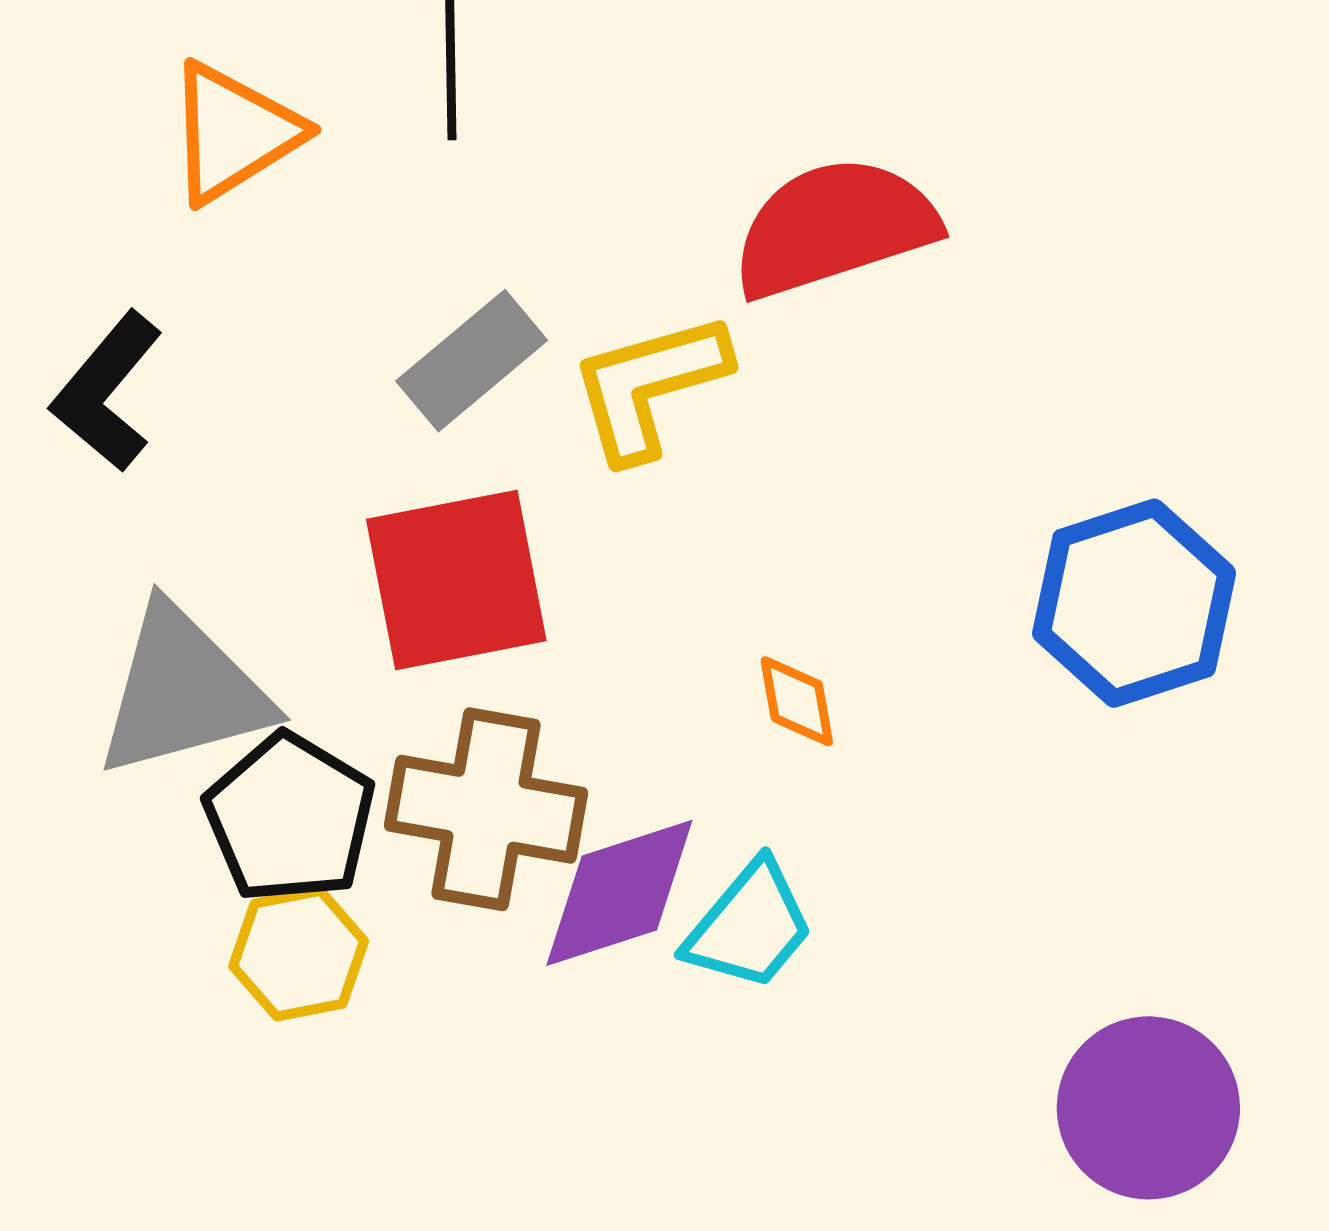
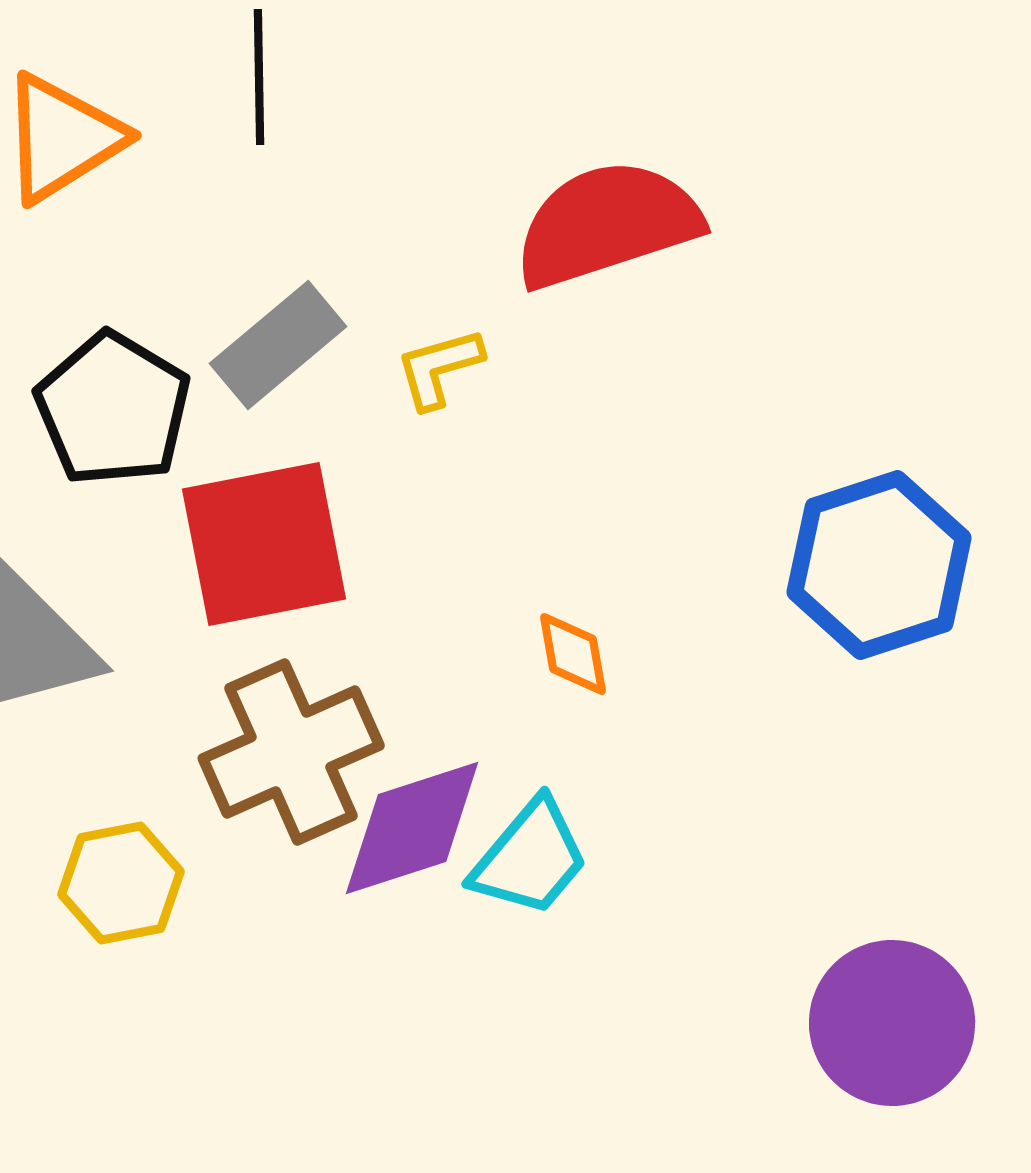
yellow L-shape: (649, 386) -> (439, 368), size x0.6
brown cross: (486, 809) -> (291, 752), turned -34
black pentagon: (290, 818) -> (113, 409), moved

